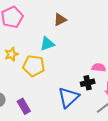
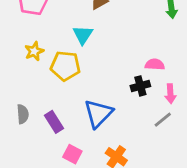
cyan triangle: (47, 44) -> (83, 35), turned -35
blue triangle: (68, 97) -> (98, 114), moved

